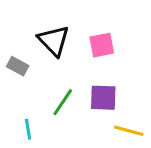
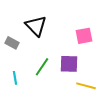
pink square: (102, 45) -> (84, 36), moved
cyan line: (28, 129) -> (15, 78), moved

